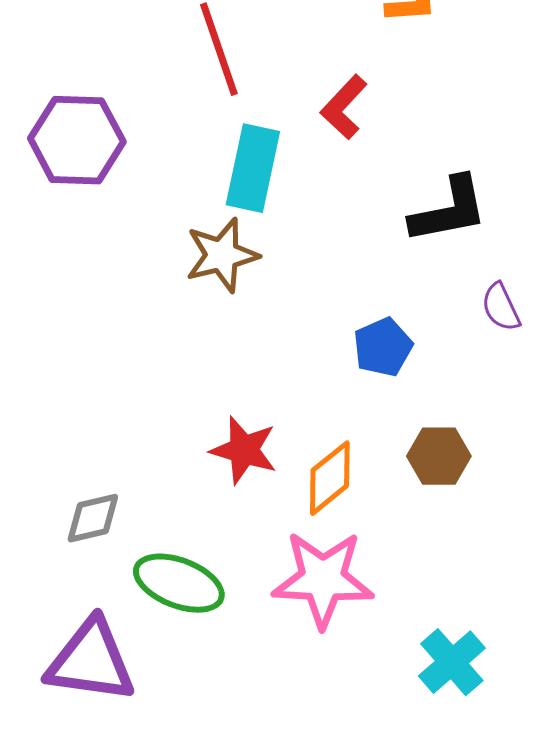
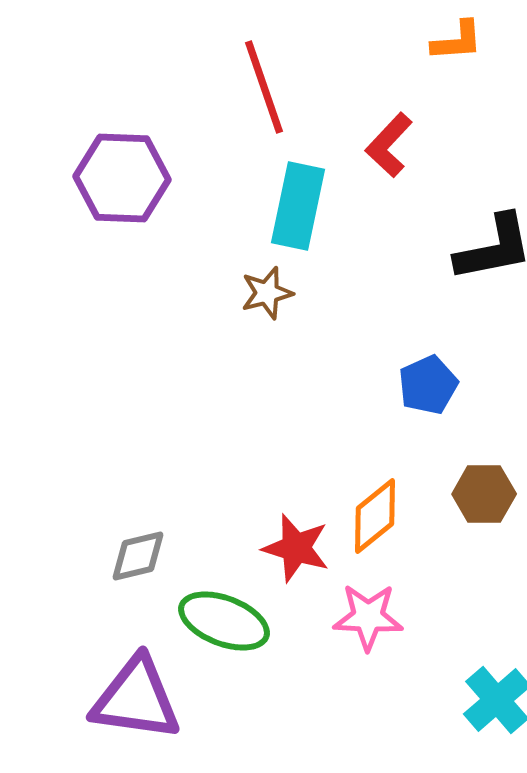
brown star: (222, 255) -> (267, 293), size x0.7
red star: (244, 450) -> (296, 548), moved
pink star: (323, 579) -> (368, 617), size x0.7

